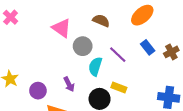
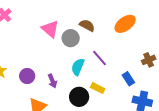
gray circle: (83, 46) -> (71, 38), moved
blue rectangle: (148, 47) -> (128, 79), moved
purple circle: (38, 91) -> (27, 76), moved

